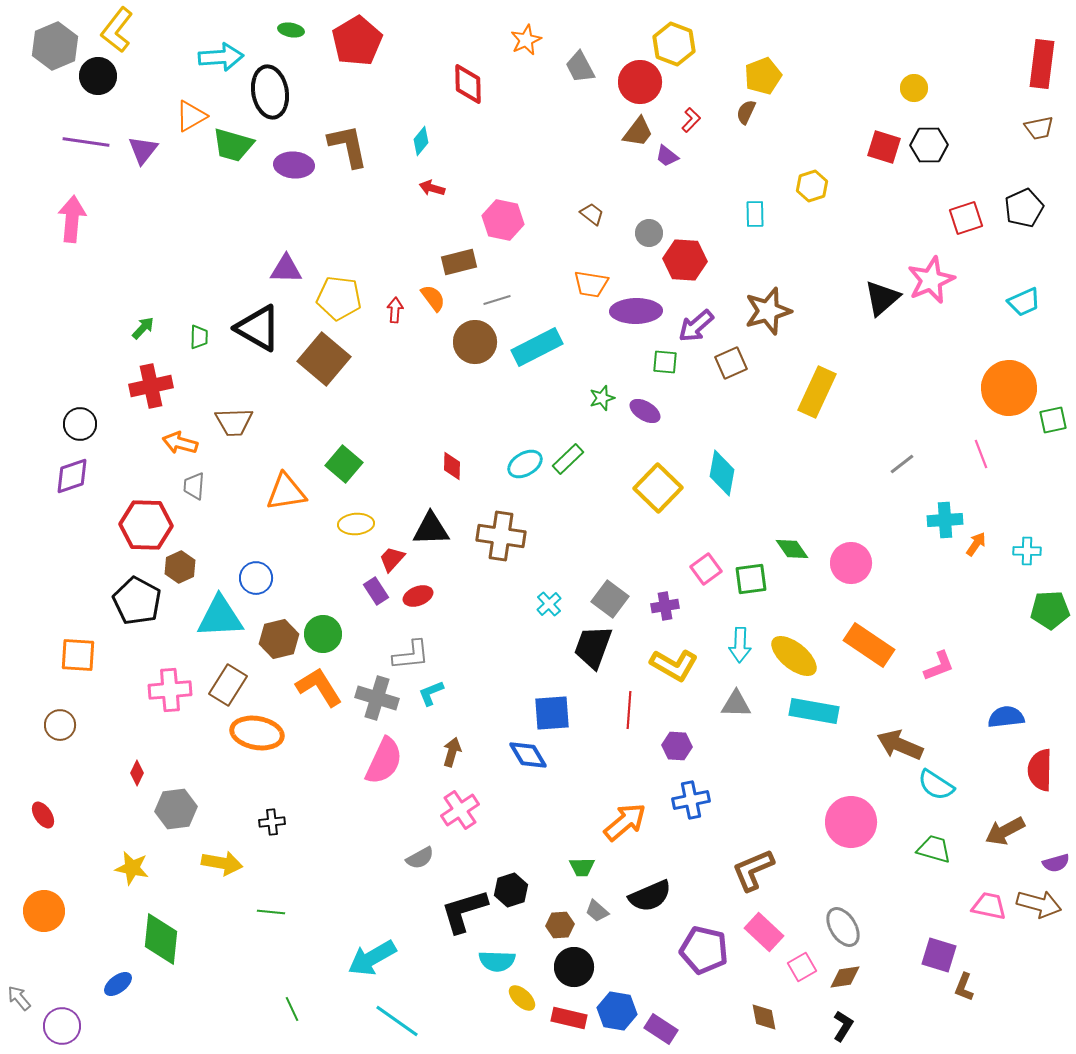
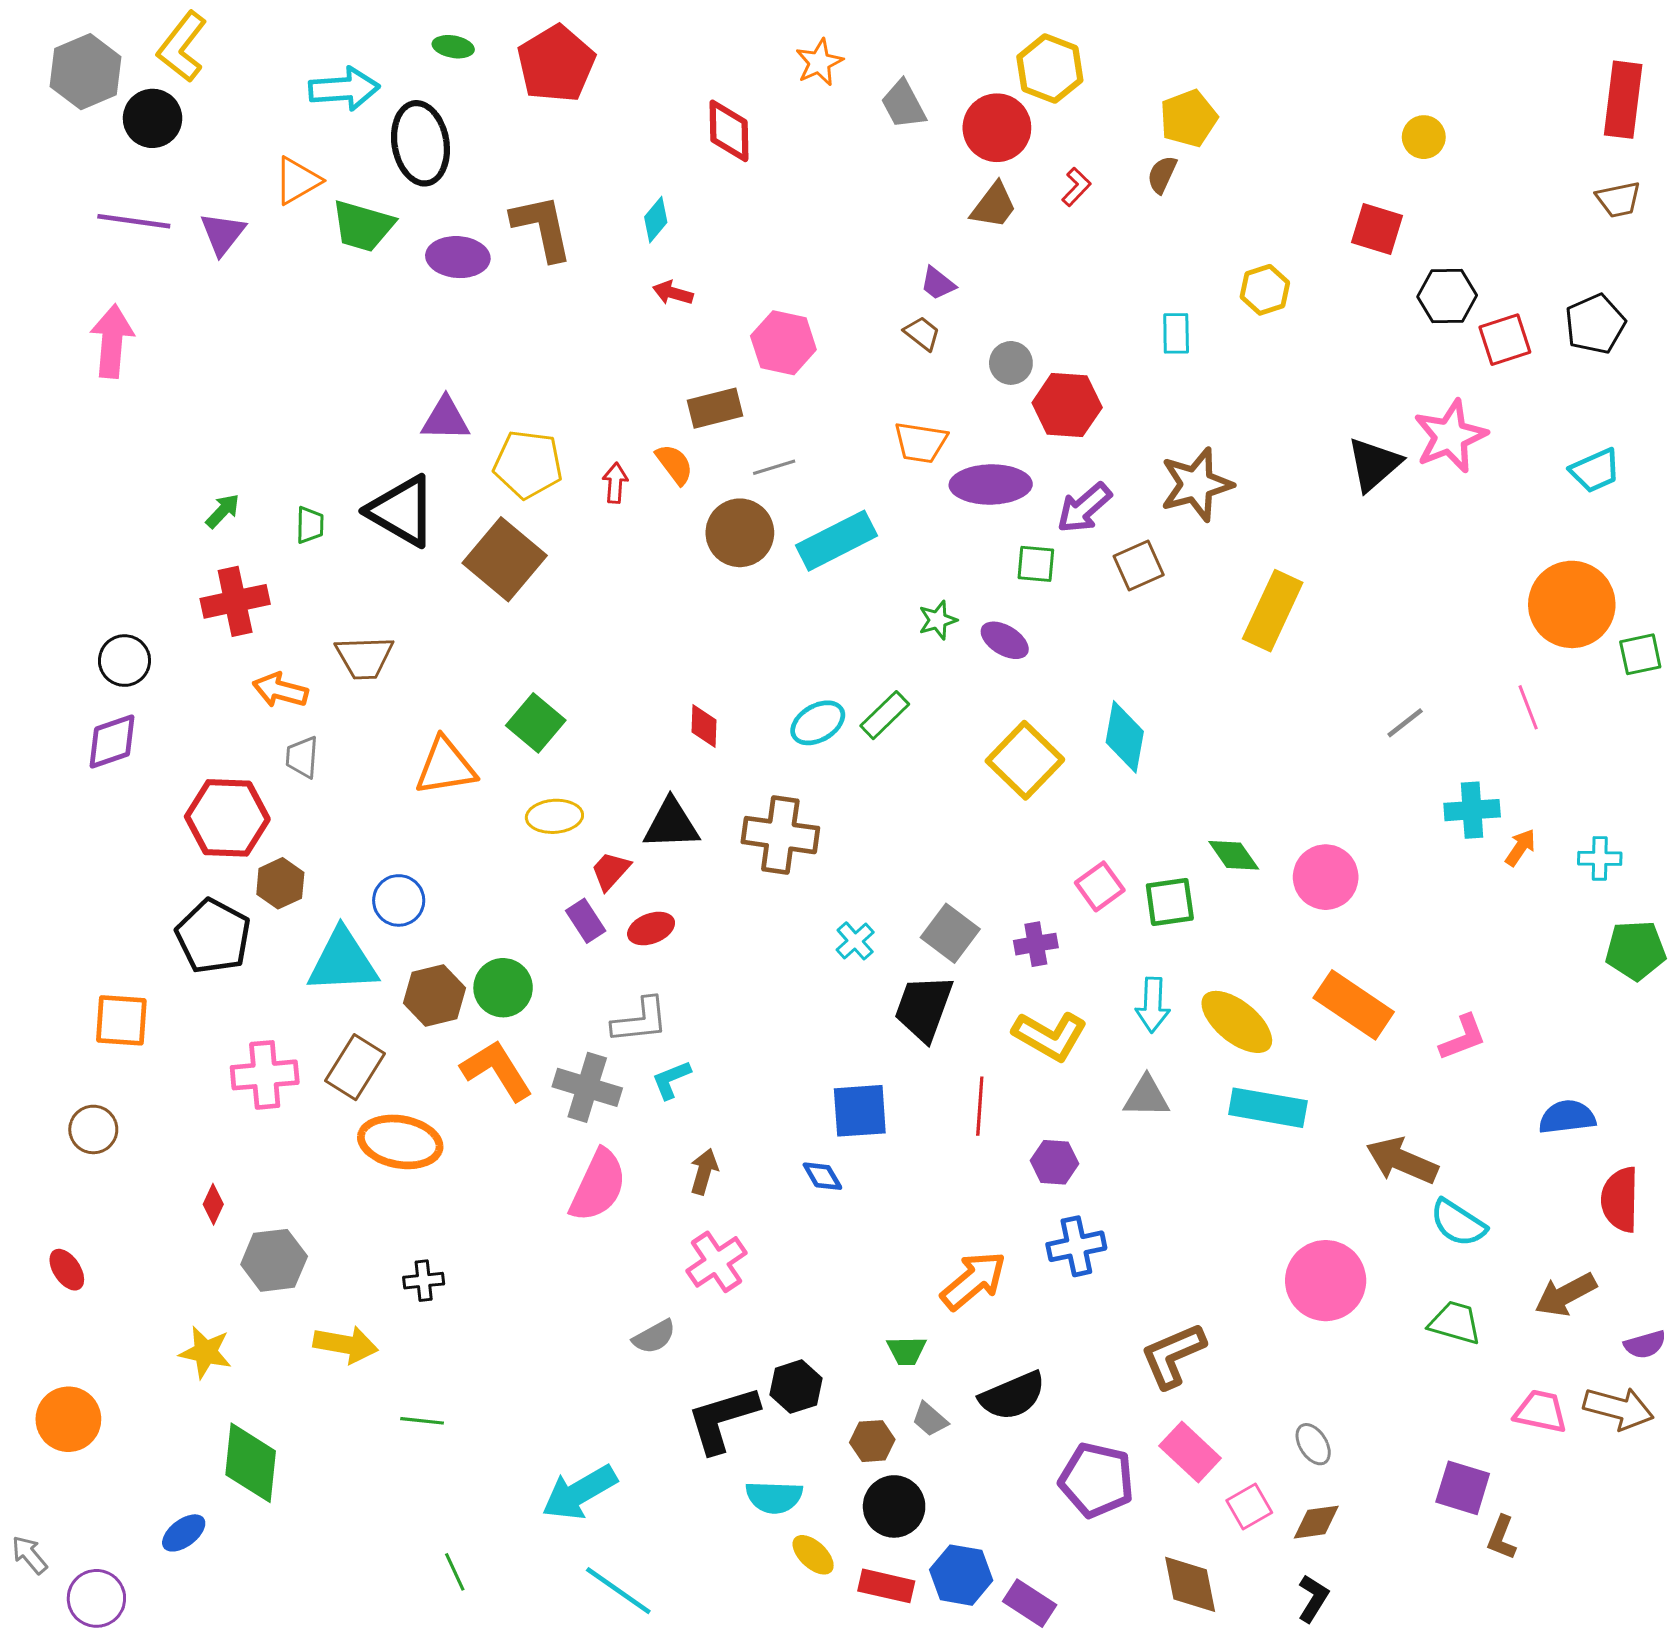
black hexagon: (929, 145) -> (1447, 296), moved
purple trapezoid: (667, 156) -> (938, 284), moved
blue diamond: (528, 755) -> (822, 1176), size x0.7
gray ellipse: (843, 927) -> (1313, 1444), size x0.7
brown diamond: (764, 1017) -> (1190, 1584), size x1.4

